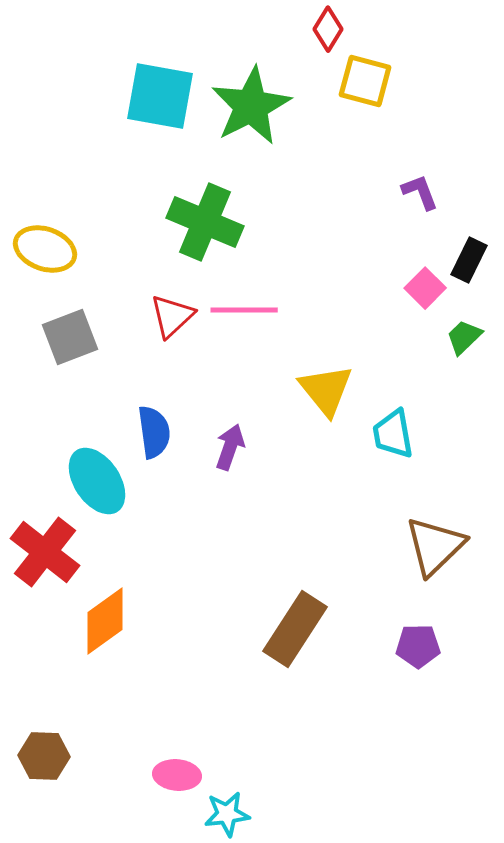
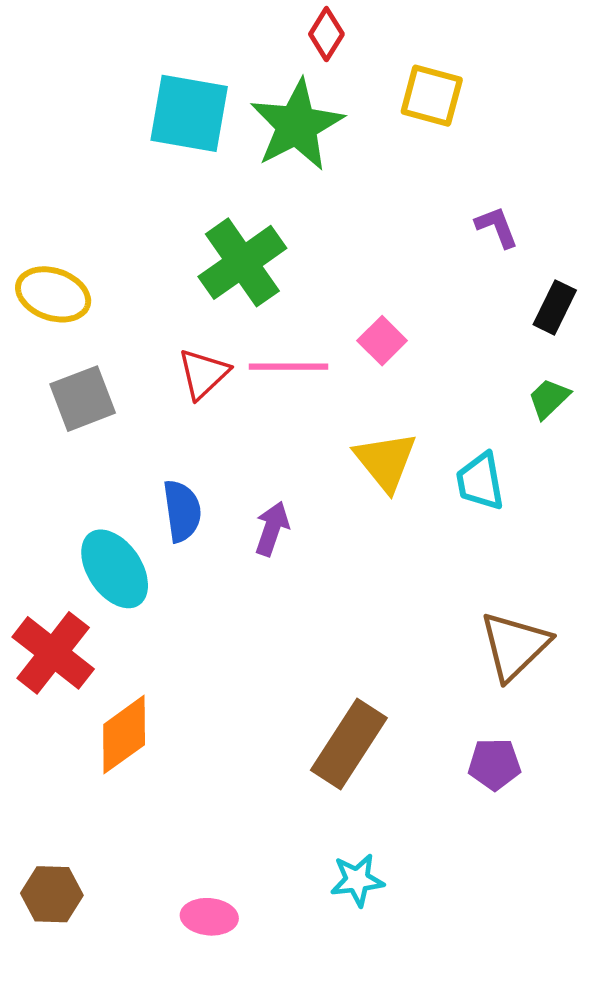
red diamond: (328, 29) -> (326, 34), moved
green cross: (205, 222) -> (242, 262), turned 32
pink square: (425, 288) -> (382, 341), moved
cyan trapezoid: (393, 434) -> (480, 481), moved
cyan star: (227, 814) -> (357, 880), moved

